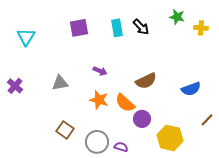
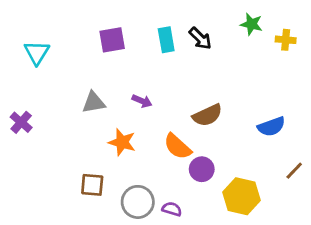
gray triangle: (60, 83) -> (94, 102), moved
orange star: (99, 100) -> (122, 142), moved
brown square: (65, 130) -> (92, 185), turned -30

